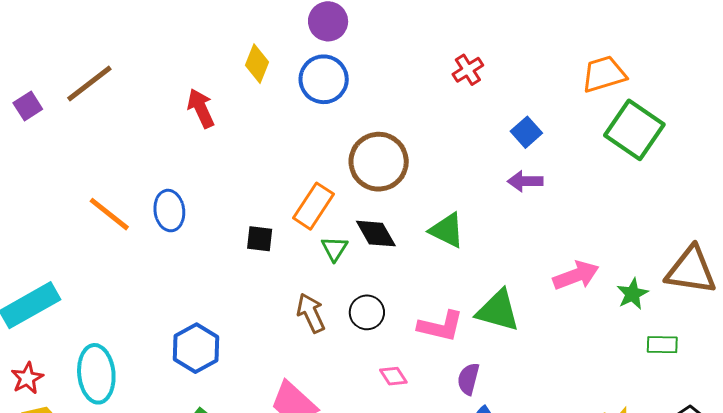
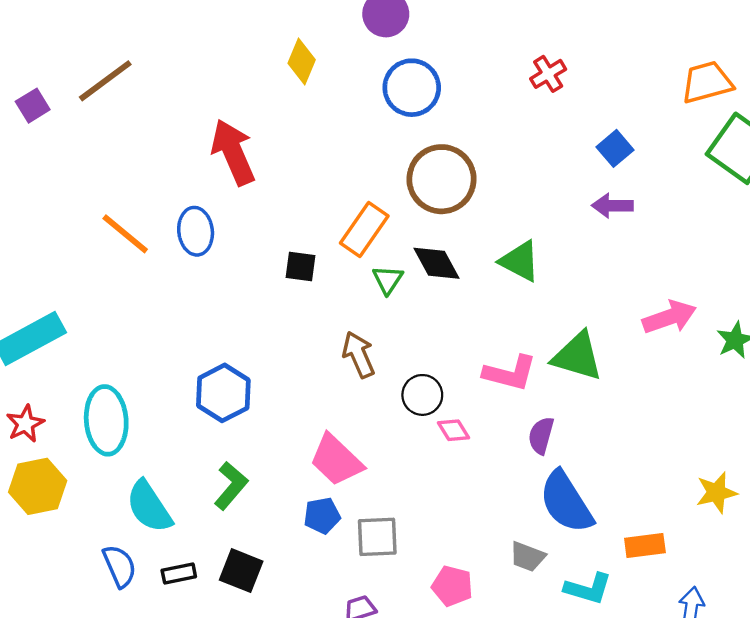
blue circle: (324, 79) -> (412, 88), moved
red arrow: (201, 108) -> (233, 152), moved, size x1.4
black circle: (367, 312) -> (422, 395), moved

